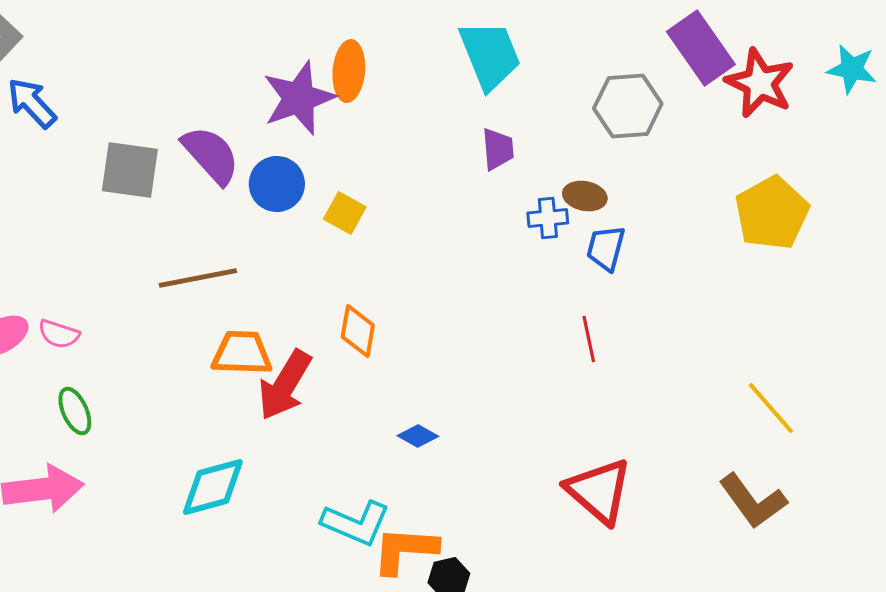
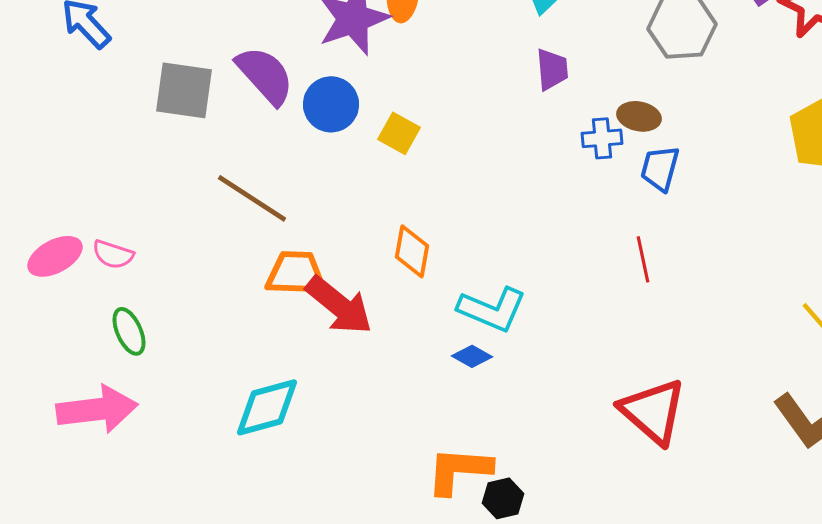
brown line: (198, 278) -> (252, 198), turned 44
red arrow: (285, 385) -> (339, 305), turned -82
cyan L-shape: (356, 523) -> (492, 309), moved

